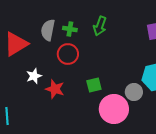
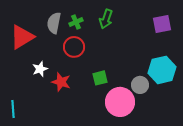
green cross: (70, 29) -> (76, 22), turned -32

